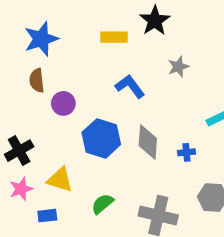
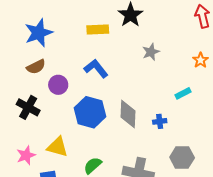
brown semicircle: (37, 80) -> (36, 67), turned -108
blue L-shape: (130, 86) -> (96, 68), moved
black cross: (19, 151) -> (28, 107), moved, turned -30

